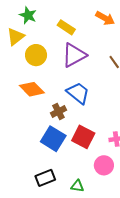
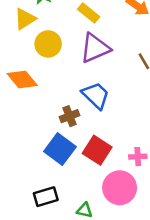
orange diamond: (32, 89) -> (22, 80), moved
pink circle: (104, 165) -> (120, 188), size x1.4

